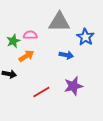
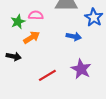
purple star: (73, 86) -> (81, 69), turned -30

